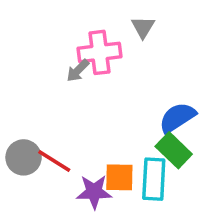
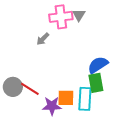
pink cross: (100, 52) -> (61, 17), moved
green rectangle: (174, 150) -> (96, 83), turned 36

